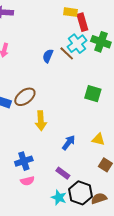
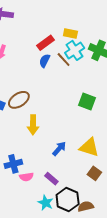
yellow rectangle: (71, 12) -> (70, 34), moved
red rectangle: (82, 22) -> (45, 43), moved, turned 66
yellow triangle: (98, 139) -> (89, 147), size x1.5
pink semicircle: (27, 181) -> (26, 177), moved

